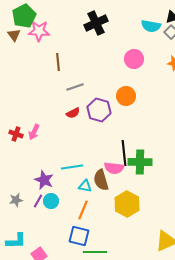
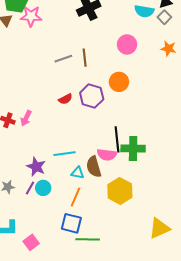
brown line: (58, 62) -> (85, 58), moved
gray line: (75, 87) -> (63, 59), moved

